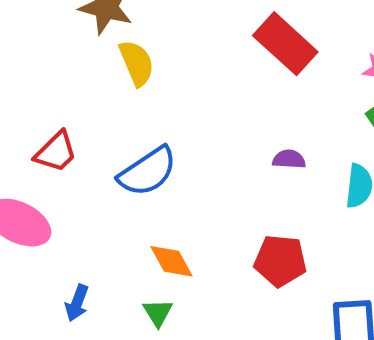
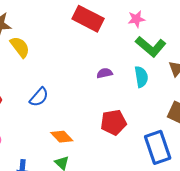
blue semicircle: (148, 171) -> (39, 97), size x0.7

